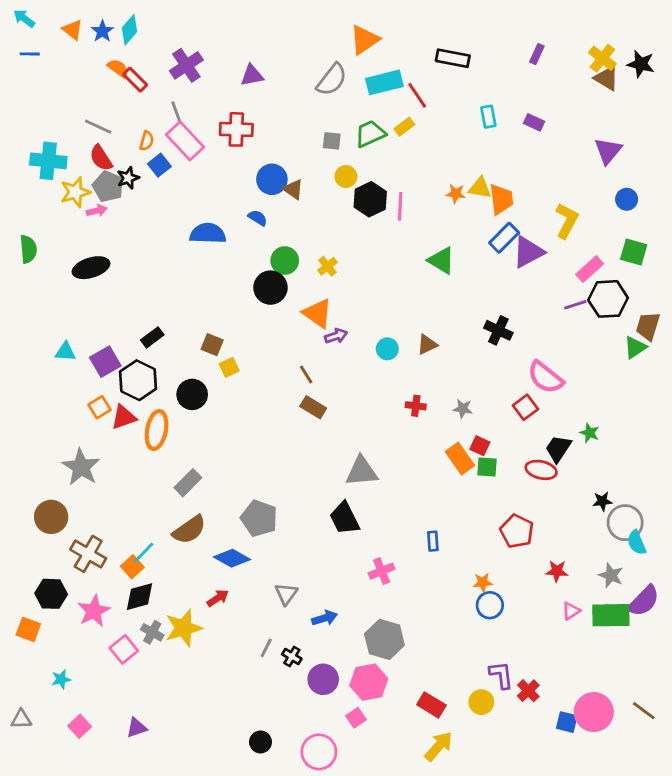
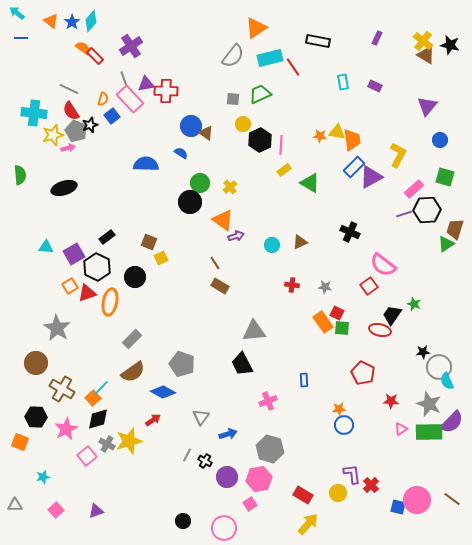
purple triangle: (252, 75) -> (146, 84), moved
yellow rectangle: (404, 127) -> (284, 170), moved
gray star: (611, 575) -> (429, 404), size x1.4

